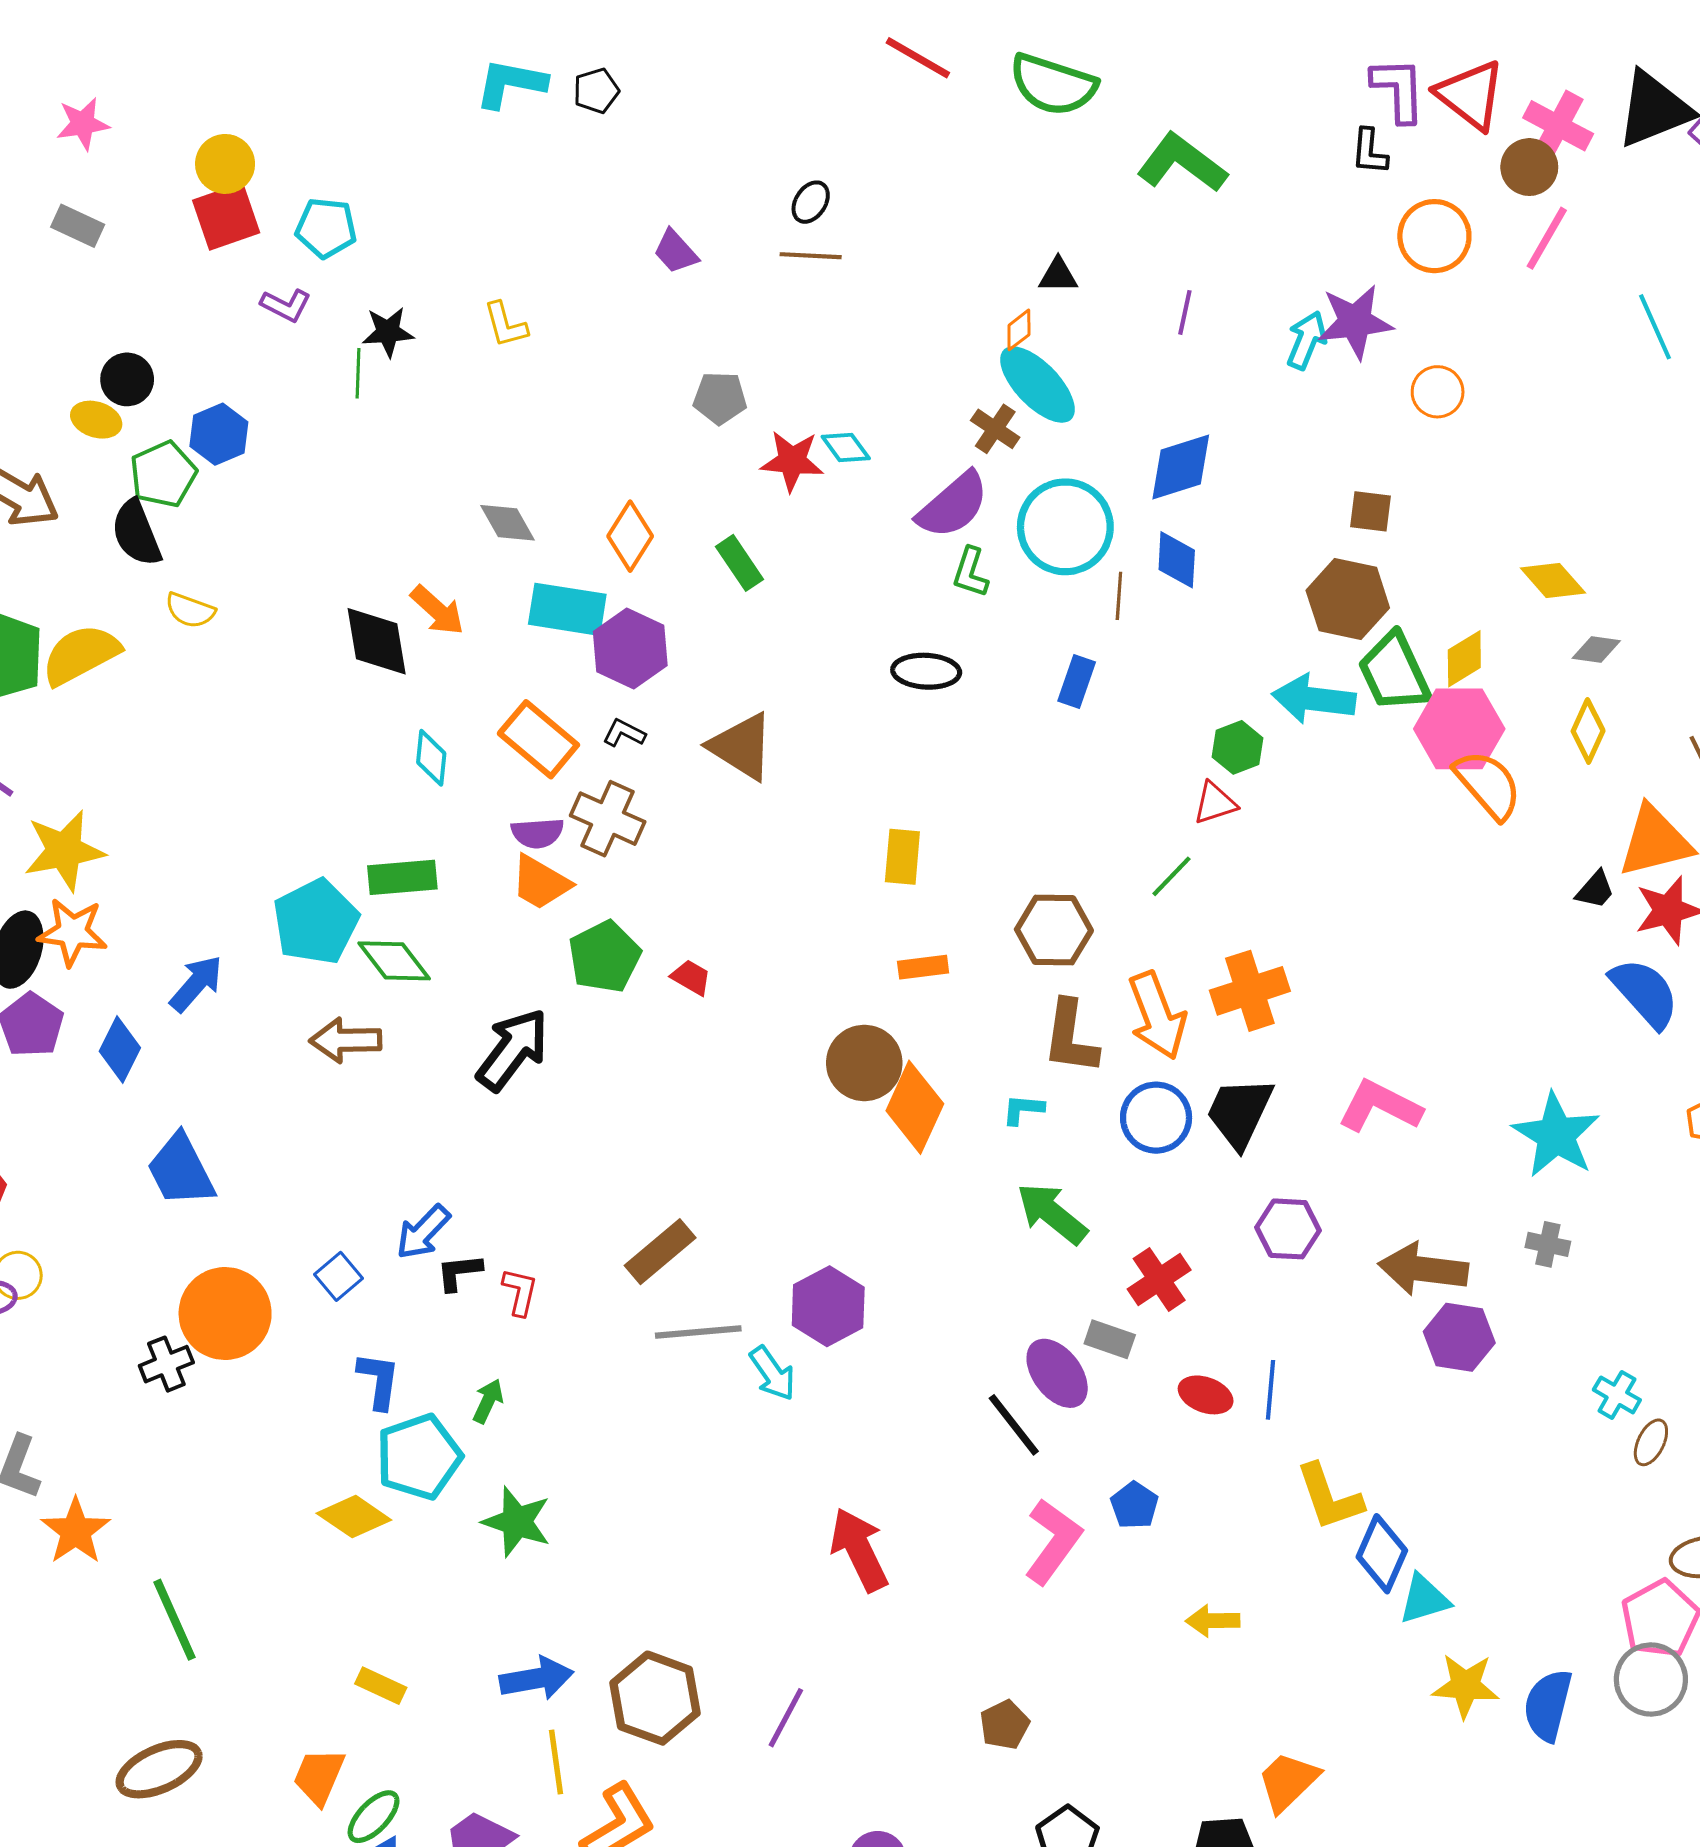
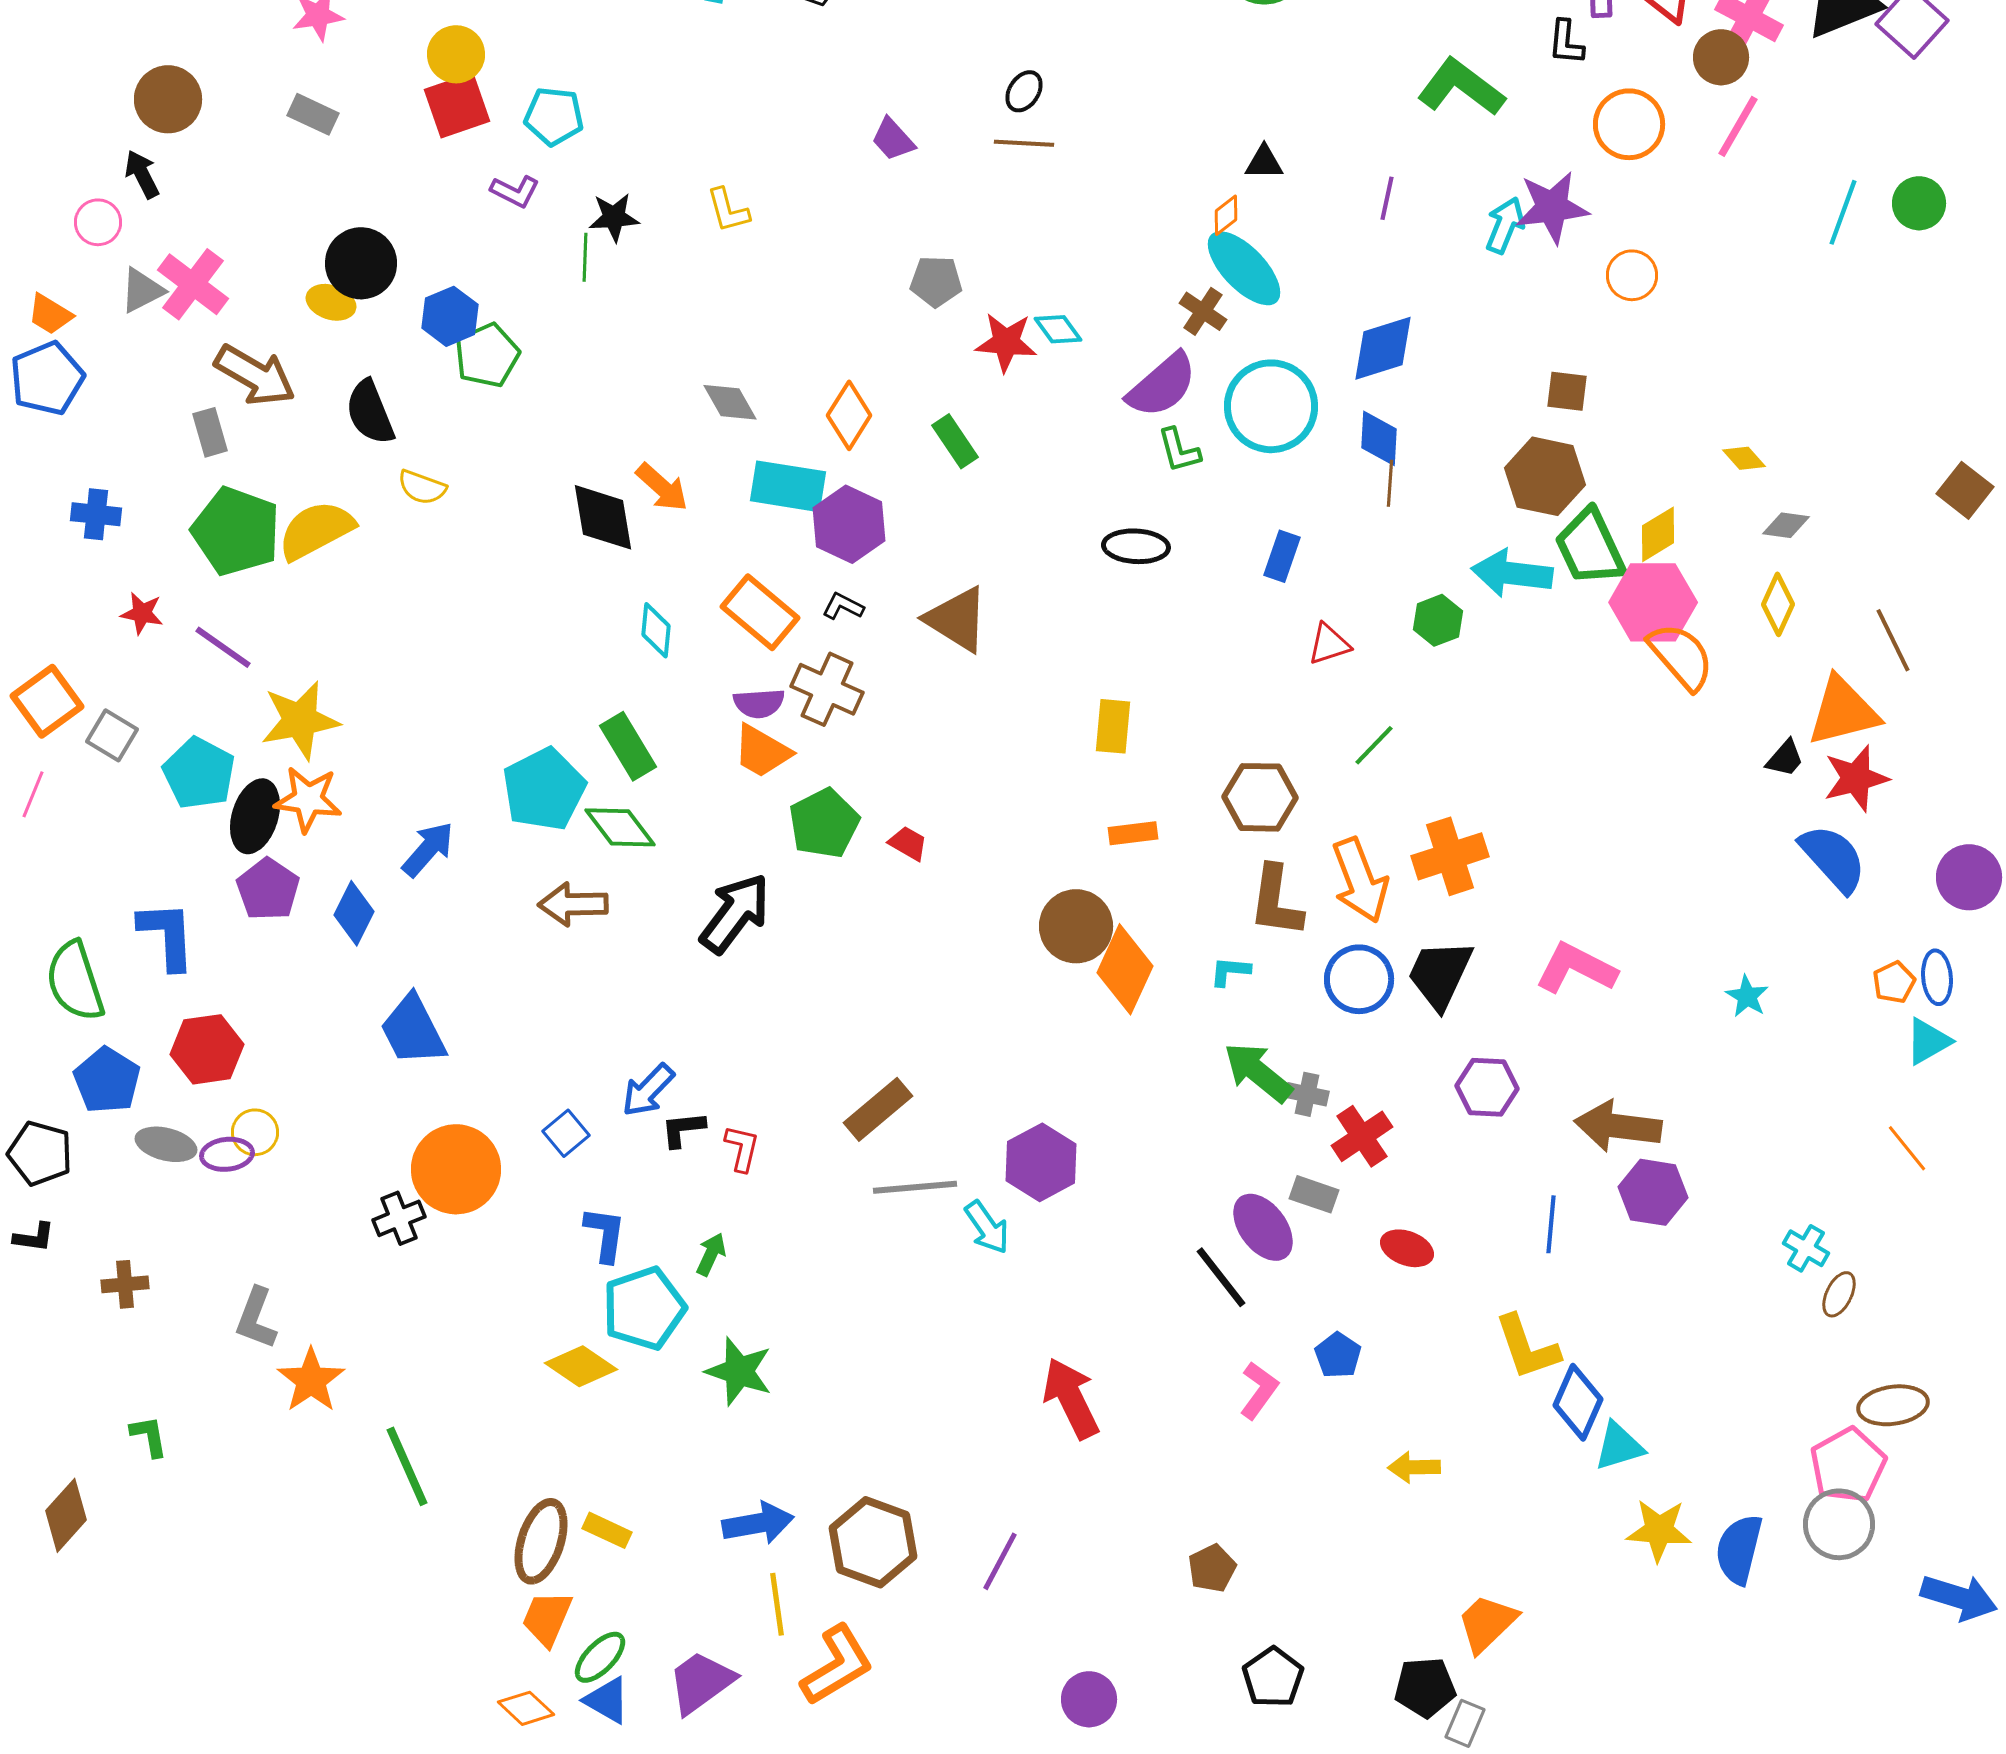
green L-shape: (1182, 163) -> (1461, 87), moved
cyan line: (1655, 327) -> (1843, 212), turned 44
black circle: (127, 379) -> (361, 263), size x1.4
green pentagon: (163, 474) -> (487, 355), moved
green L-shape: (970, 572) -> (1179, 450), turned -33
yellow diamond: (1553, 580) -> (1744, 458), size x0.7
brown line: (1119, 596) -> (1390, 483), moved
red triangle: (1215, 803) -> (1329, 644), moved
green rectangle: (402, 877) -> (628, 746), turned 64
cyan star: (1556, 1135) -> (1747, 996), size x0.5
gray cross: (1548, 1244) -> (1307, 1094), moved
blue line: (1270, 1390) -> (1551, 1224), moved
pink L-shape: (1053, 1541) -> (1259, 1390), size x0.7
brown ellipse: (159, 1769) -> (541, 1541), moved, turned -48

